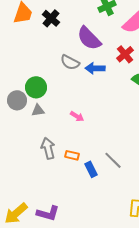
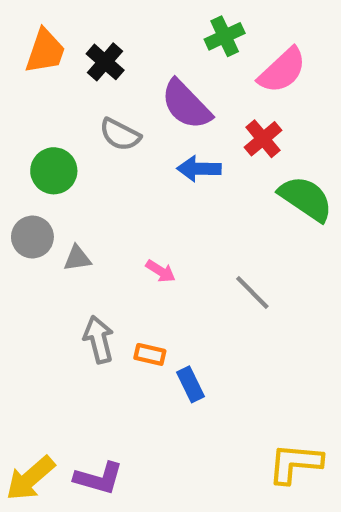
gray semicircle: (70, 62) -> (120, 135), moved
green circle: (36, 87) -> (54, 171), moved
gray line: (113, 160) -> (252, 293), moved

